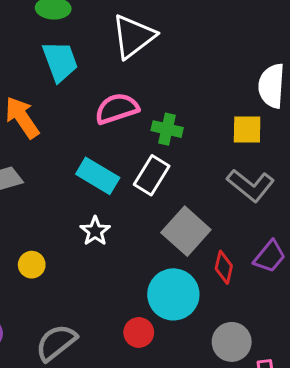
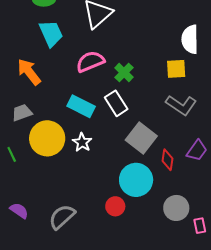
green cross: (167, 129) -> (124, 72), turned 36
white rectangle: (152, 175) -> (116, 103), turned -60
yellow circle: (32, 265) -> (47, 138), moved, size x2.0

